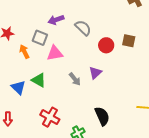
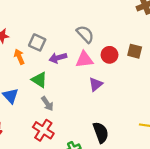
purple arrow: (56, 20) -> (58, 58), moved
pink triangle: (55, 53) -> (84, 60), moved
gray arrow: (75, 79) -> (47, 104), moved
green triangle: (39, 80) -> (39, 80), moved

